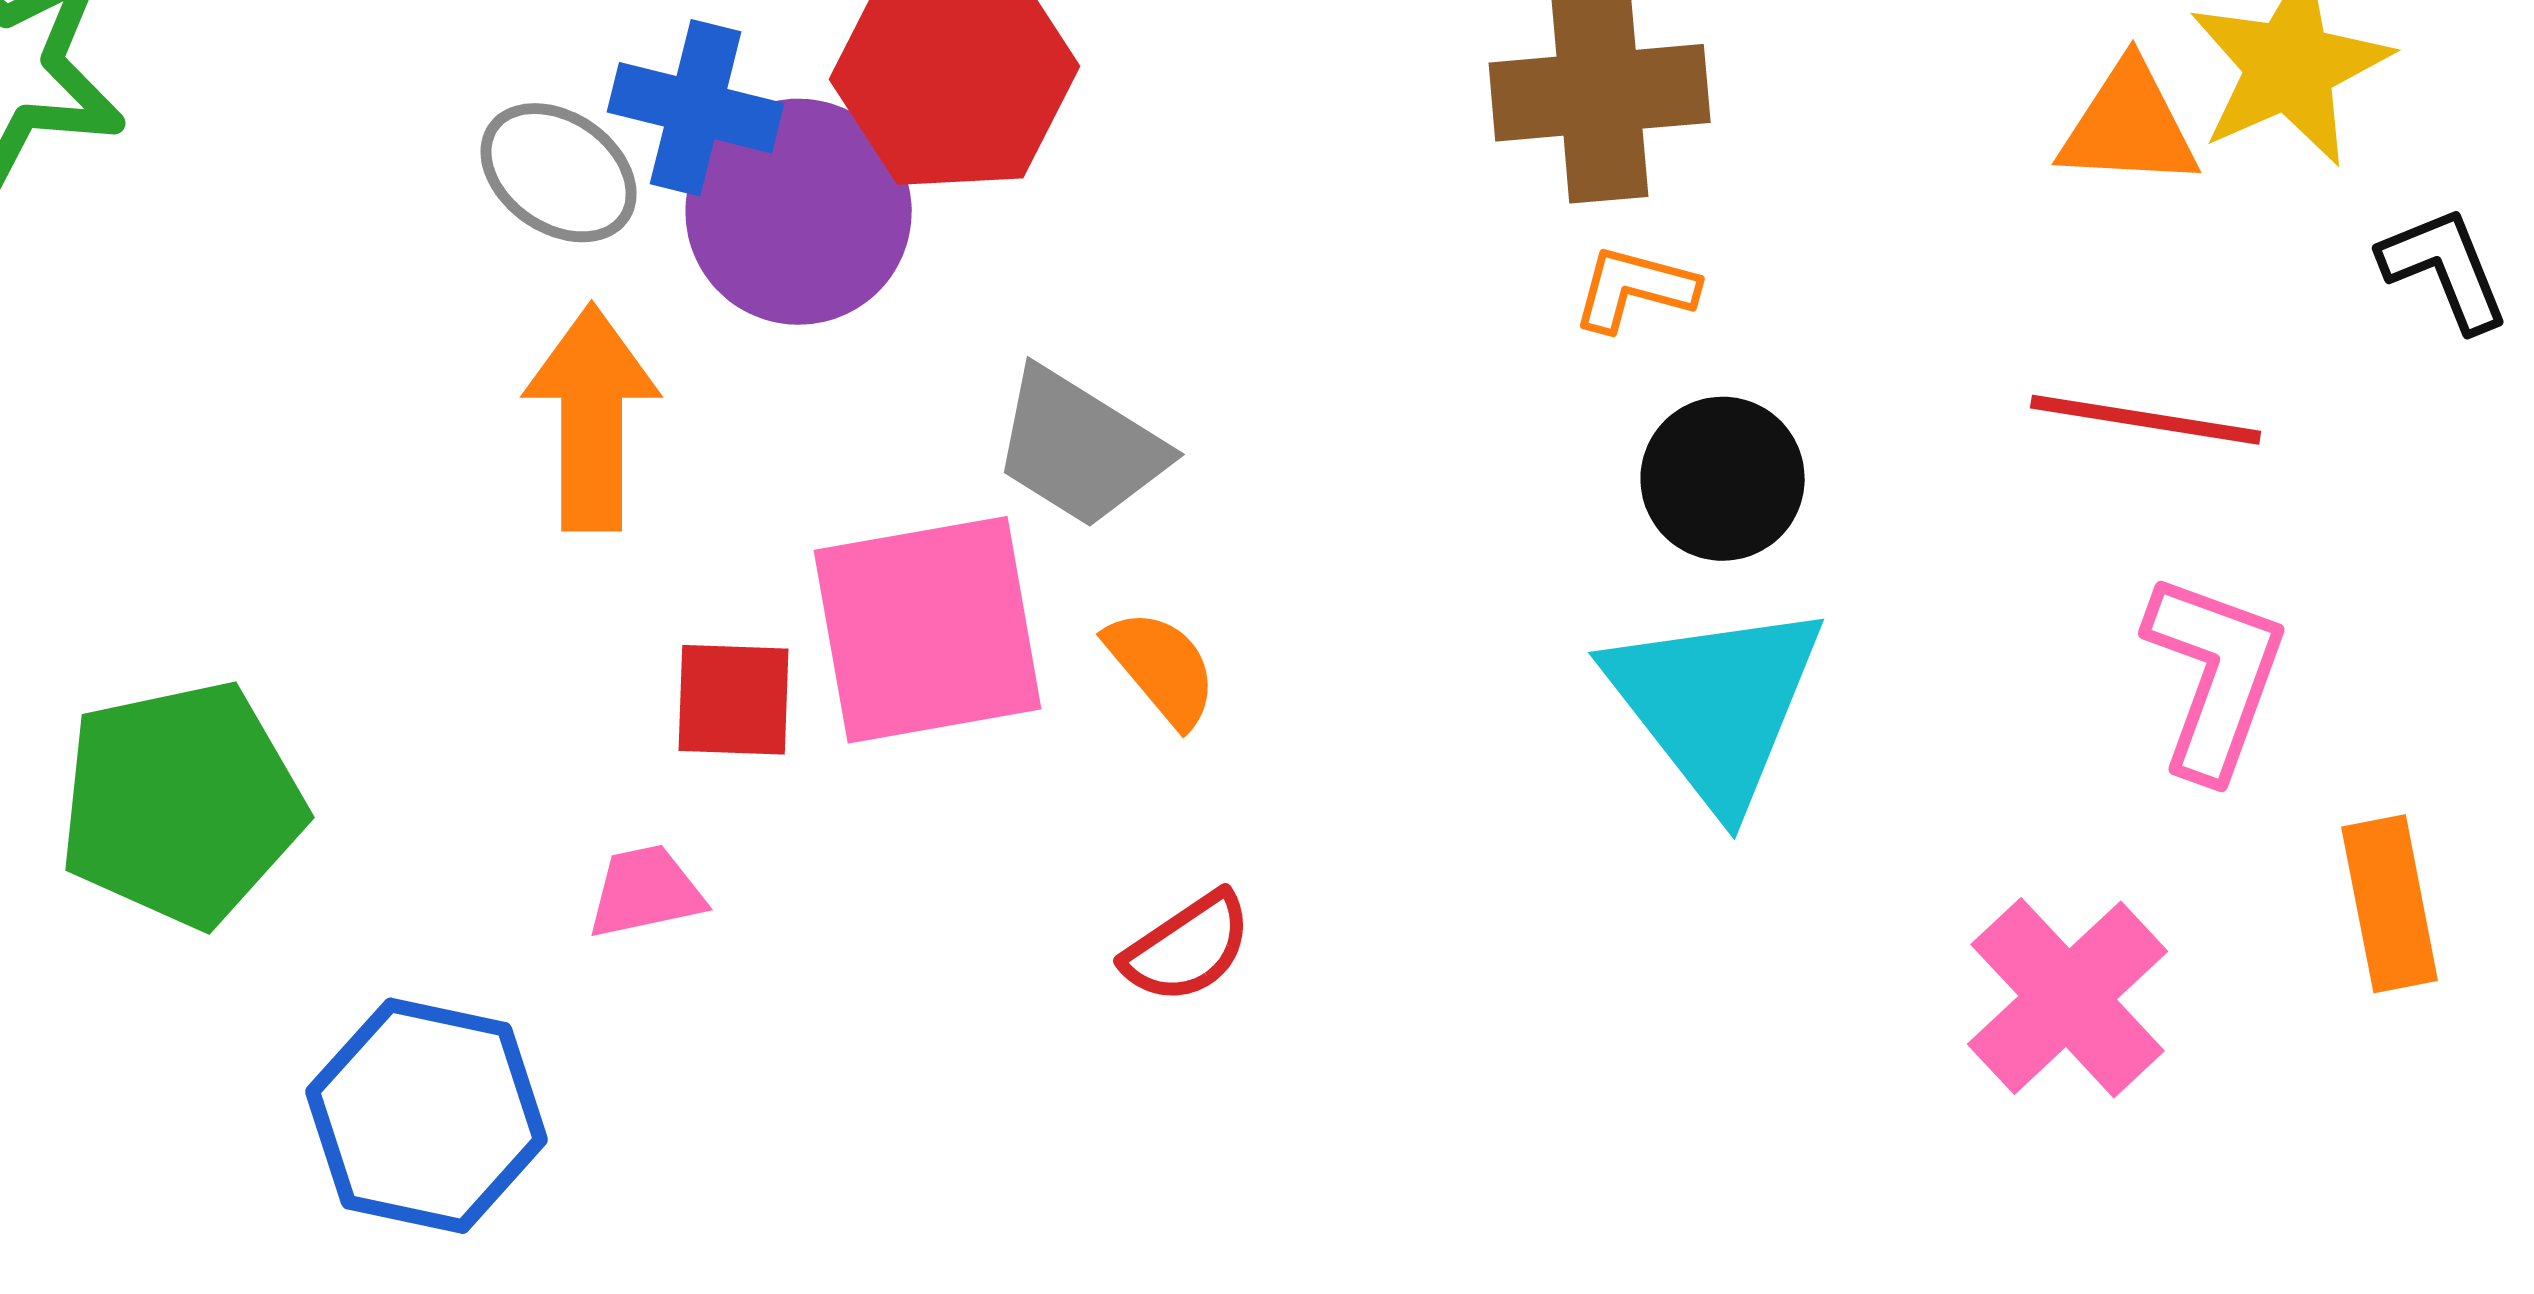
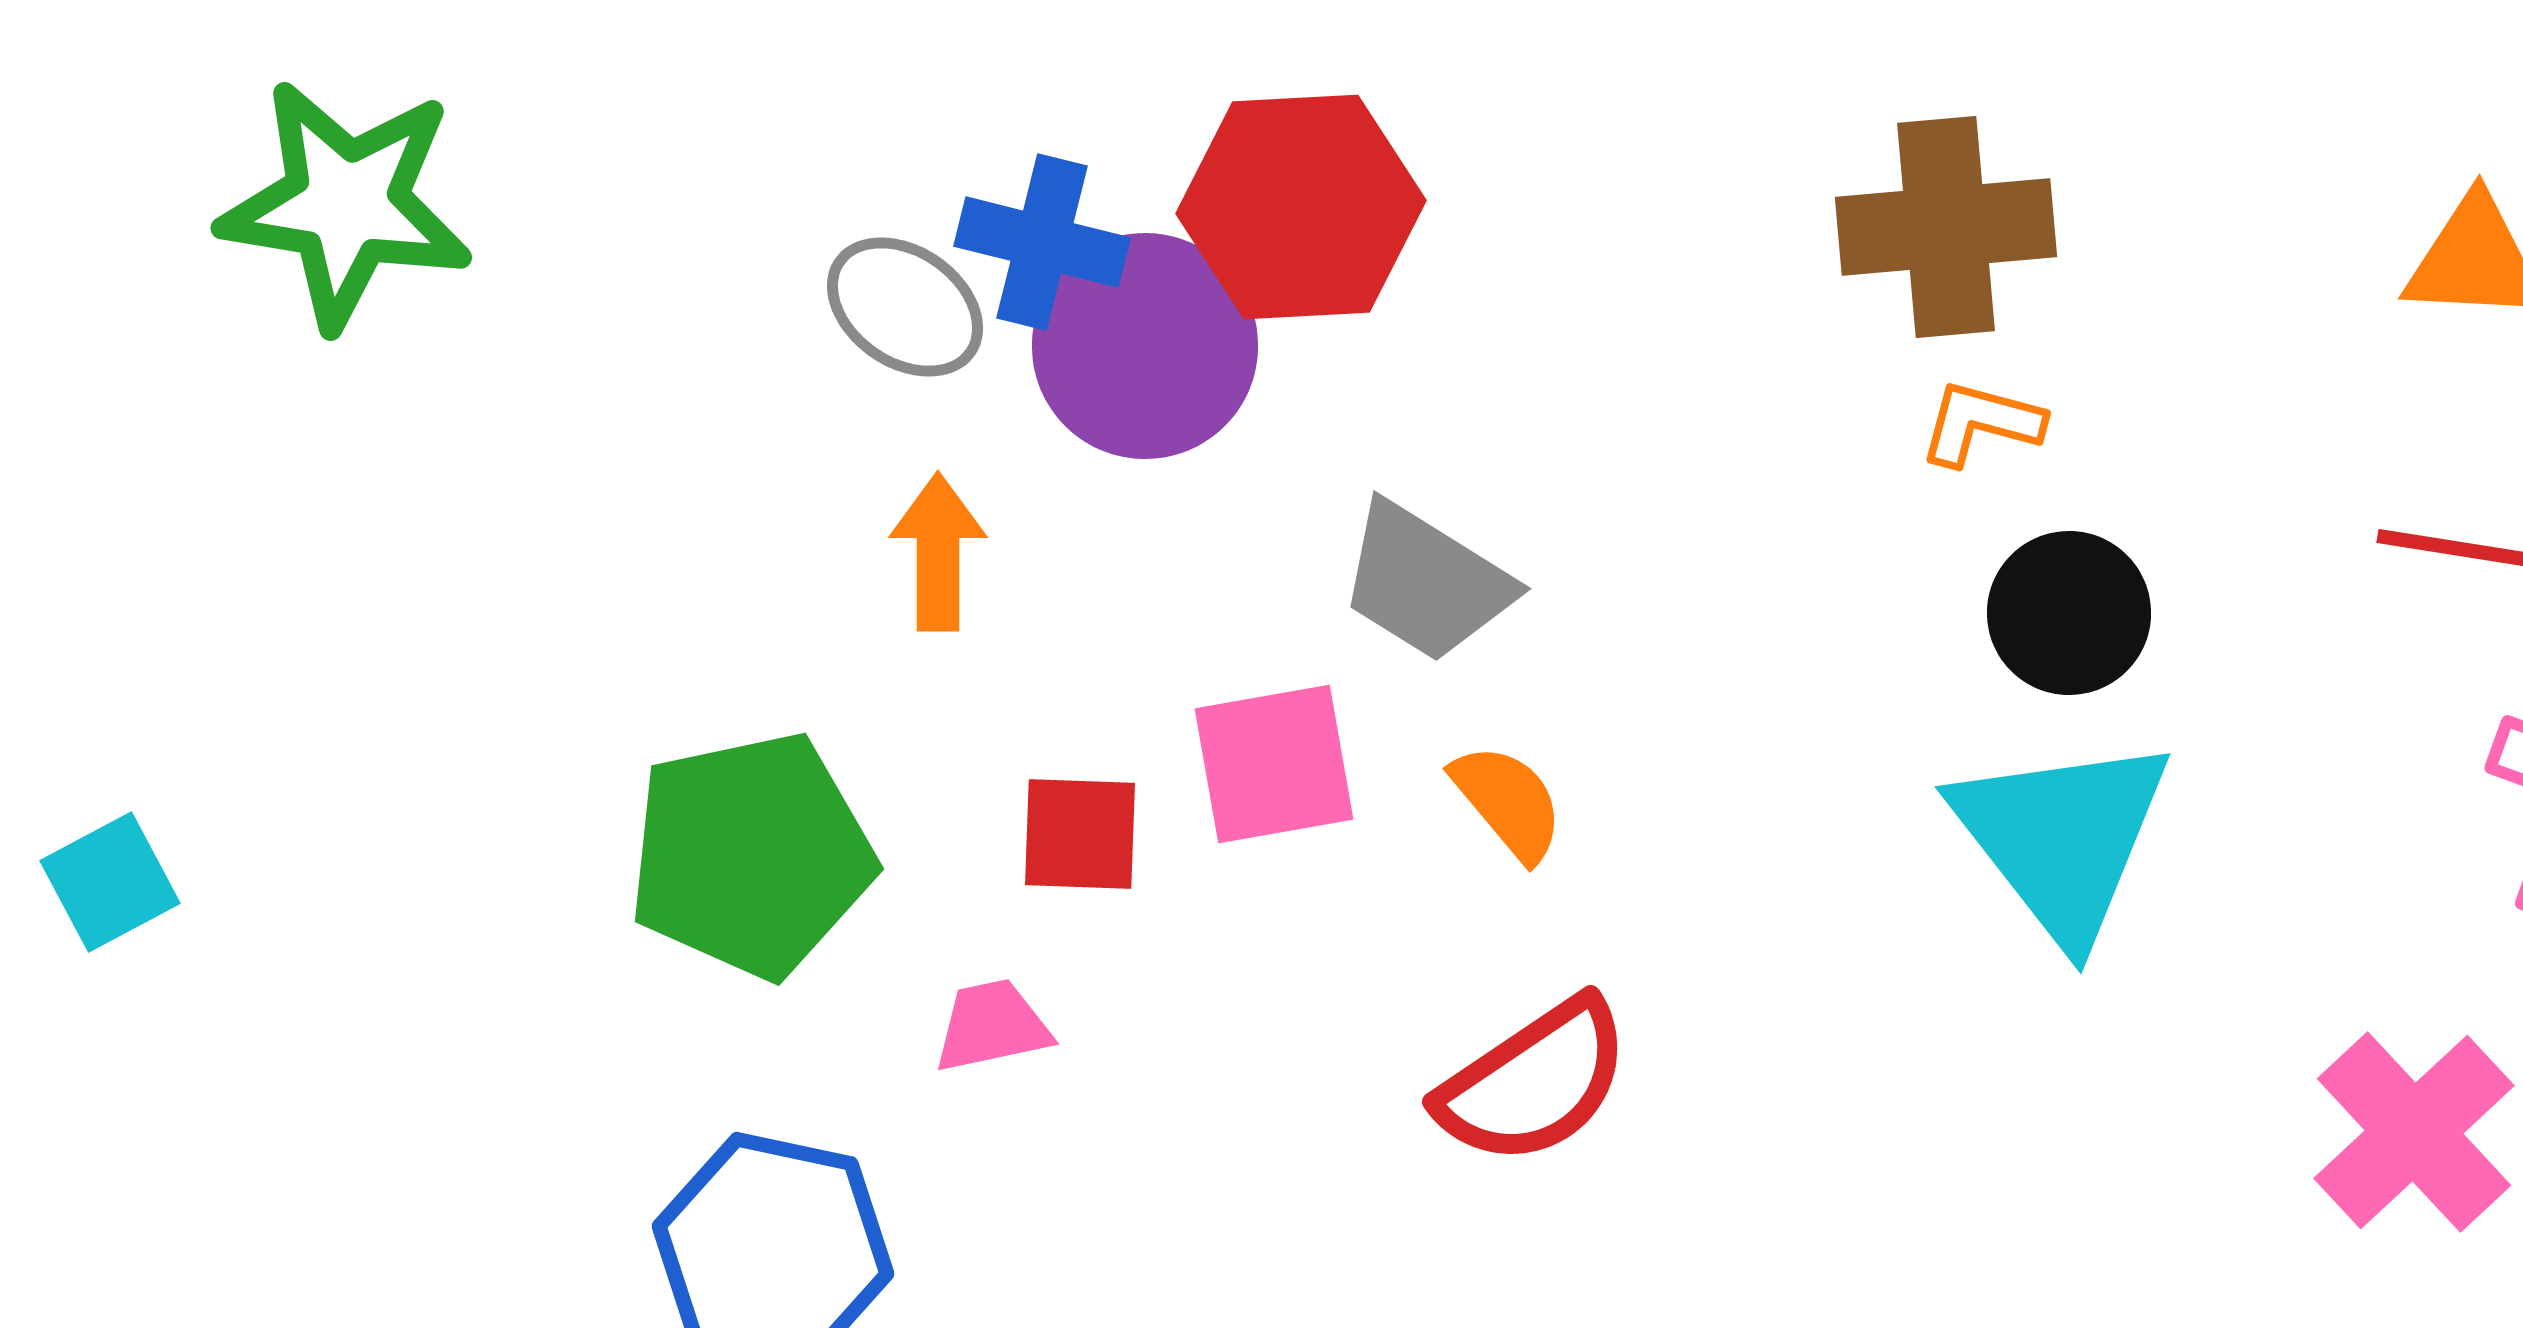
orange arrow: (592, 418) -> (938, 552), size x0.7
pink square: (928, 630) -> (1274, 764), size x0.7
green pentagon: (182, 804) -> (751, 855), moved
red semicircle: (1188, 948) -> (1534, 1082), size x1.5

